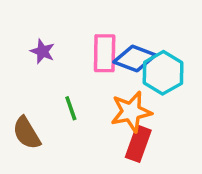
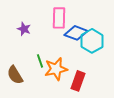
pink rectangle: (105, 53) -> (59, 18), moved
orange star: (131, 112) -> (56, 69), moved

